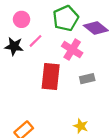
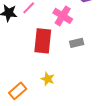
yellow star: (81, 126) -> (48, 79), moved

